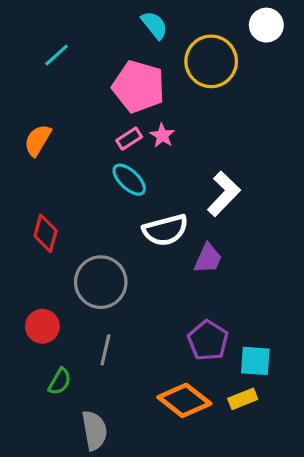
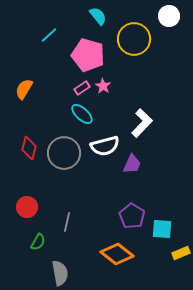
cyan line: (57, 55) -> (49, 35), moved
gray circle: (101, 282) -> (64, 153), moved
yellow rectangle: (243, 399) -> (181, 253), moved

